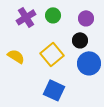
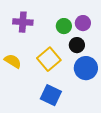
green circle: (53, 15) -> (64, 26), moved
purple cross: (26, 17) -> (23, 22), turned 36

